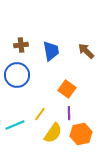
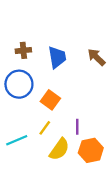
orange square: (67, 89) -> (50, 100), moved

